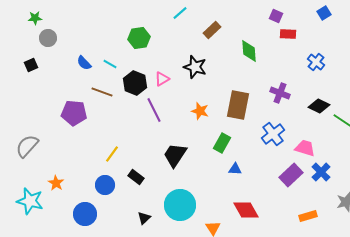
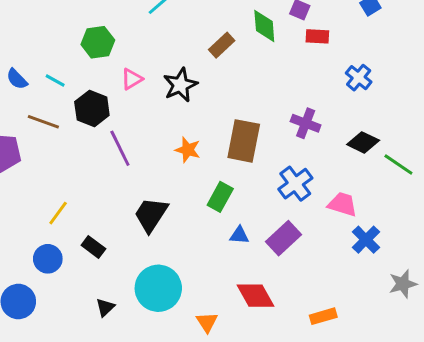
brown rectangle: (212, 30) -> (222, 45), moved
green diamond: (249, 51) -> (264, 26), moved
black star: (195, 67) -> (180, 85), turned 30
pink triangle: (162, 79) -> (132, 79), moved
purple rectangle: (291, 175) -> (283, 238), moved
orange rectangle: (308, 216) -> (323, 316), moved

